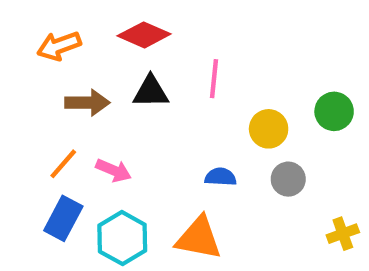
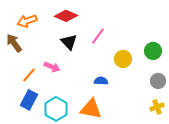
pink line: (214, 79) -> (98, 36), turned 30
black triangle: (151, 92) -> (69, 42), turned 48
brown arrow: (87, 103) -> (14, 43), moved, turned -126
pink arrow: (114, 170) -> (52, 67), moved
gray circle: (288, 179) -> (158, 81), moved

